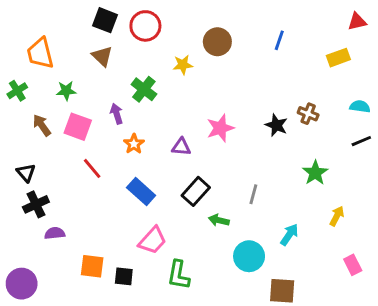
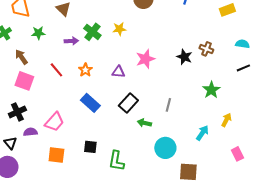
yellow star: (183, 65) -> (119, 29), moved
purple arrow: (117, 114) -> (71, 41), moved, turned 104
pink square: (78, 127) -> (24, 81), moved
red line: (92, 168) -> (56, 70), moved
black triangle: (26, 173) -> (10, 143), moved
cyan arrow: (289, 235) -> (202, 133), moved
pink trapezoid: (153, 240) -> (54, 122), moved
black square: (124, 276) -> (90, 147), moved

